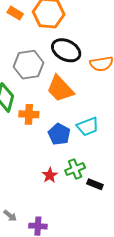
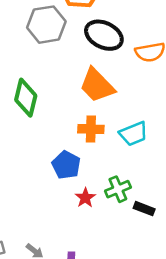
gray hexagon: (28, 65) -> (46, 25), moved
orange cross: (29, 114) -> (91, 129), moved
blue pentagon: (59, 134) -> (66, 165), moved

